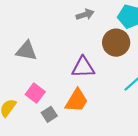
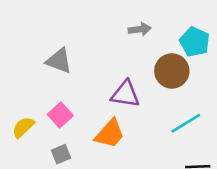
gray square: (49, 114) -> (61, 154), moved

